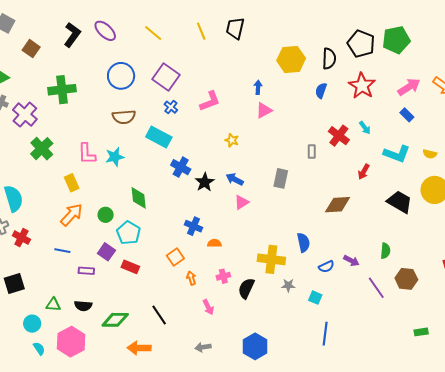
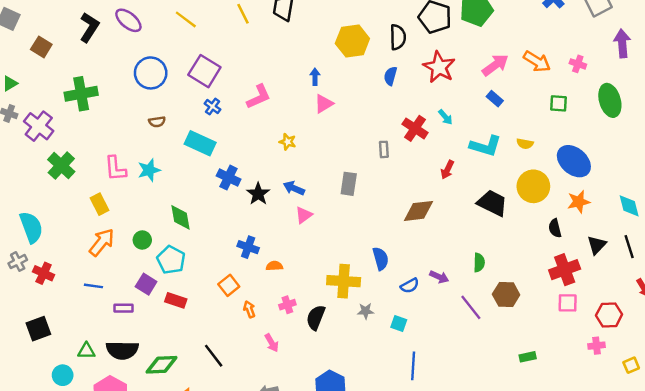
brown semicircle: (124, 117) -> (157, 122), size x0.6
black semicircle: (83, 306) -> (122, 350), size x1.5

